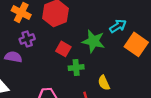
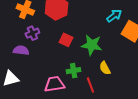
green star: (93, 41) -> (92, 45), moved
green cross: (76, 68) -> (74, 71), moved

